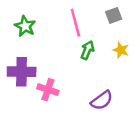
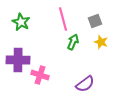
gray square: (114, 15) -> (95, 21), moved

